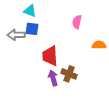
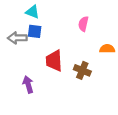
brown cross: (69, 74) -> (82, 70), moved
purple arrow: (53, 78) -> (28, 84), moved

